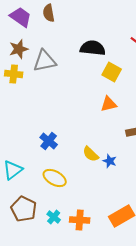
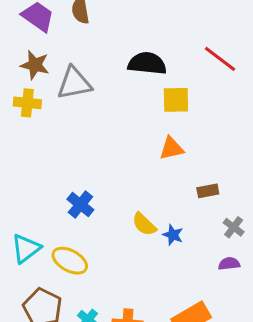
brown star: (19, 49) -> (35, 65), turned 30
yellow square: (112, 72) -> (176, 100), turned -30
yellow ellipse: (55, 178) -> (70, 261), moved

